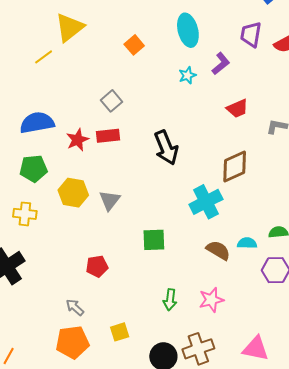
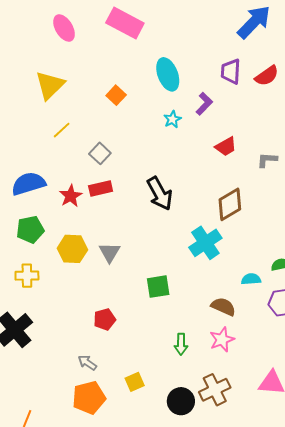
yellow line: (44, 57) -> (62, 130), moved
brown semicircle: (218, 250) -> (223, 307), moved

